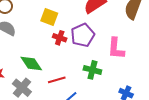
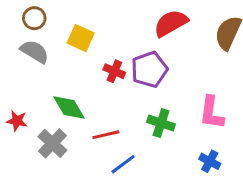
yellow square: (49, 17) -> (81, 38), moved
pink L-shape: (116, 48) -> (212, 113), moved

